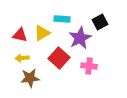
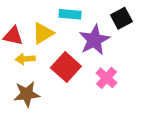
yellow arrow: (22, 58) -> (25, 59), moved
pink cross: (89, 66) -> (107, 78), turned 35

